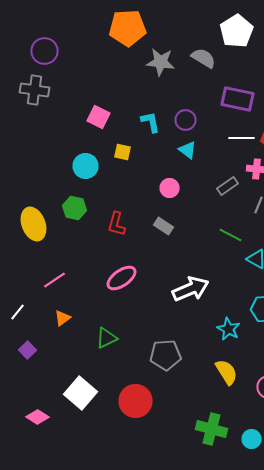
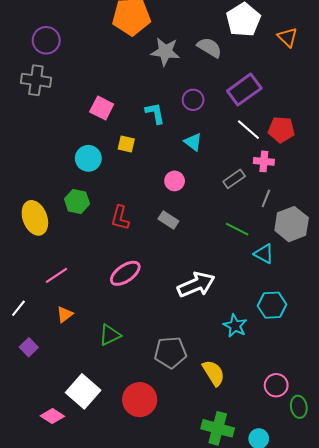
purple rectangle: (238, 99) -> (244, 90), turned -48
purple circle: (186, 120) -> (193, 100), moved
white line: (242, 138) -> (248, 130), turned 40
yellow semicircle: (226, 372) -> (214, 373), moved
pink diamond: (38, 417) -> (52, 416), moved

